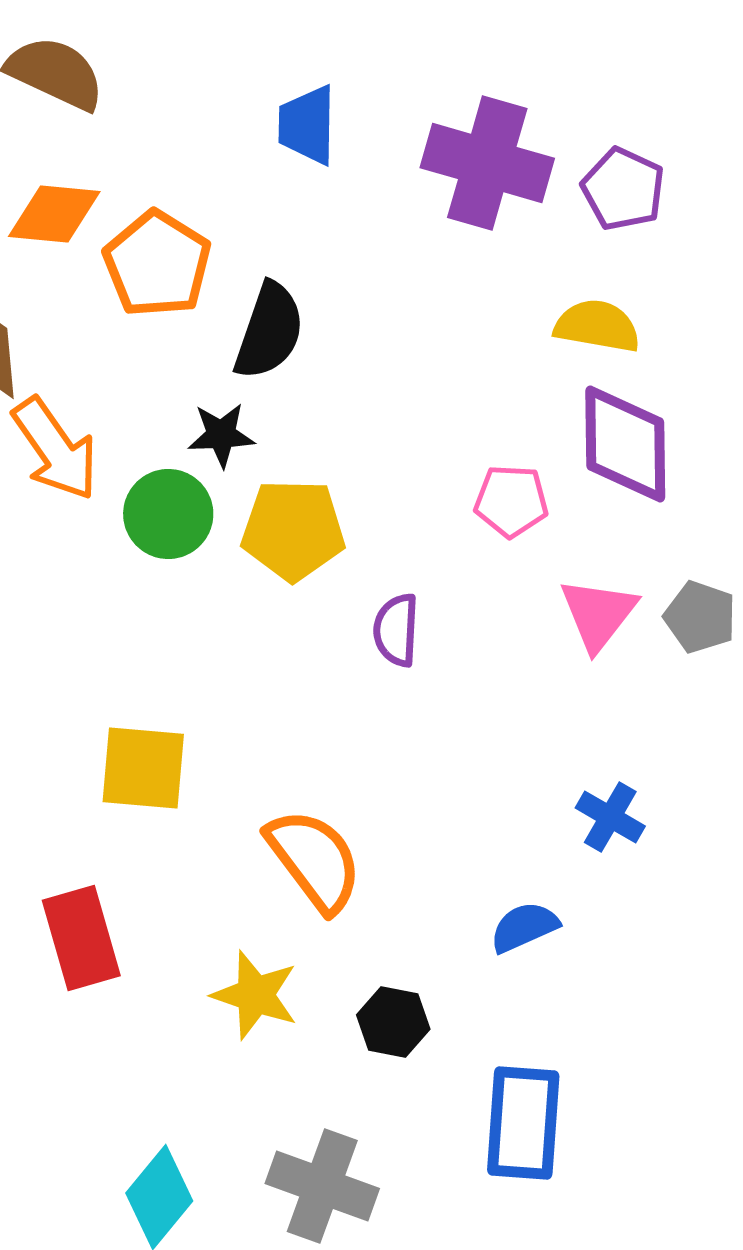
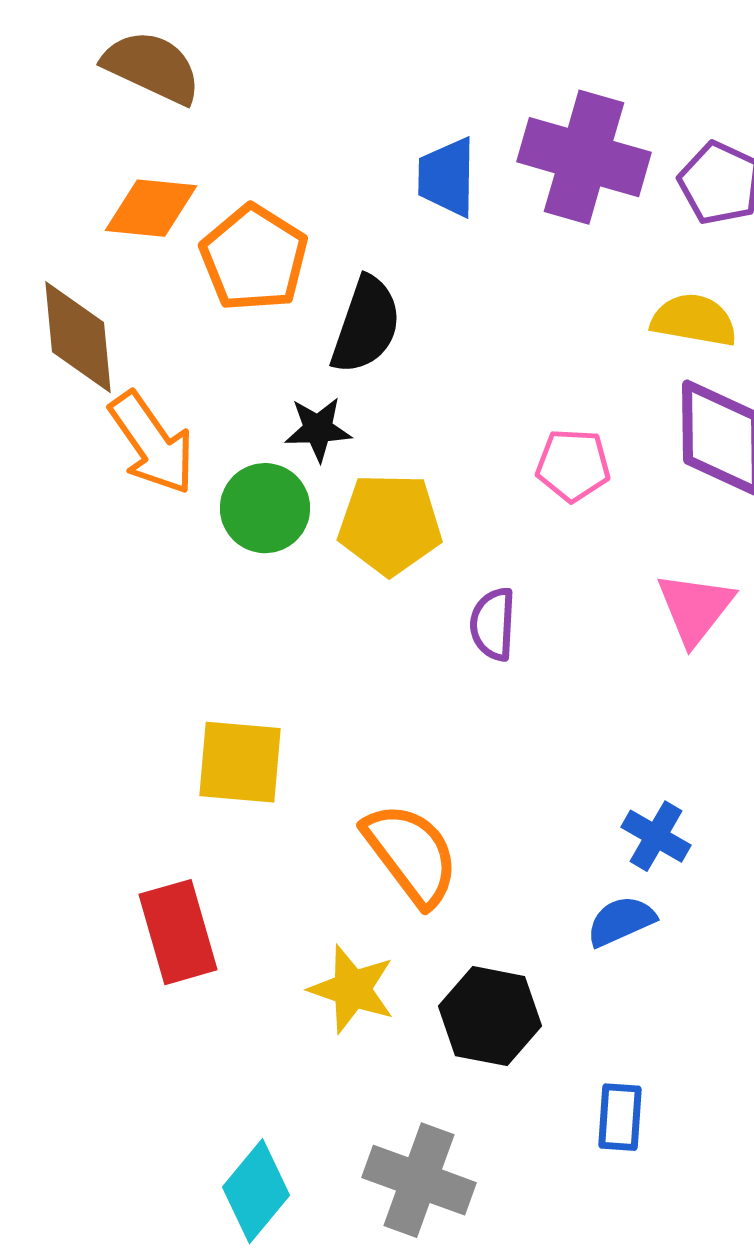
blue trapezoid: (307, 125) -> (447, 177), moved
pink pentagon: (511, 501) -> (573, 465), moved
blue cross: (610, 817) -> (656, 836), moved
black hexagon: (393, 1022) -> (490, 1016), size x1.4
blue rectangle: (523, 1123) -> (620, 1117), size x0.6

